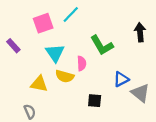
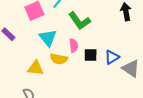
green L-shape: (102, 45) -> (79, 21), moved
black square: (95, 101) -> (91, 55), moved

